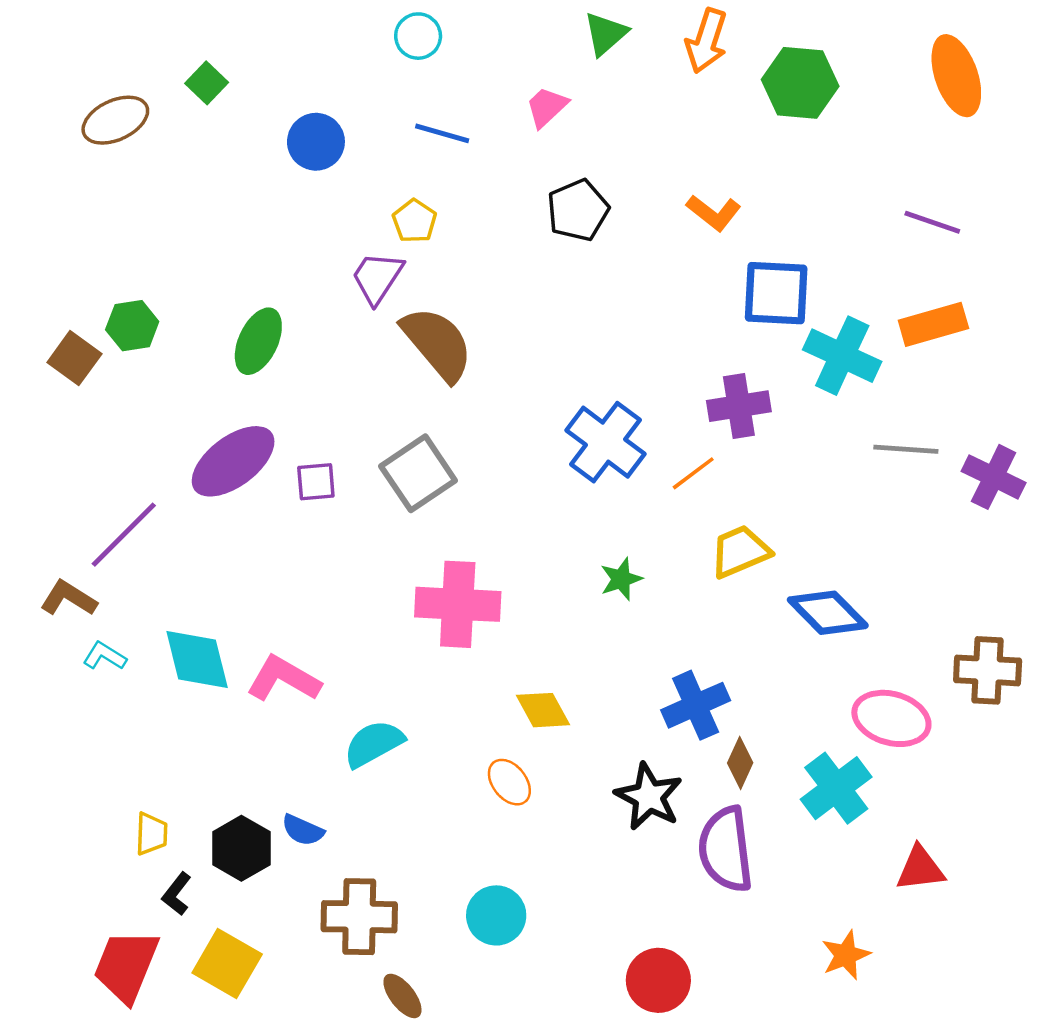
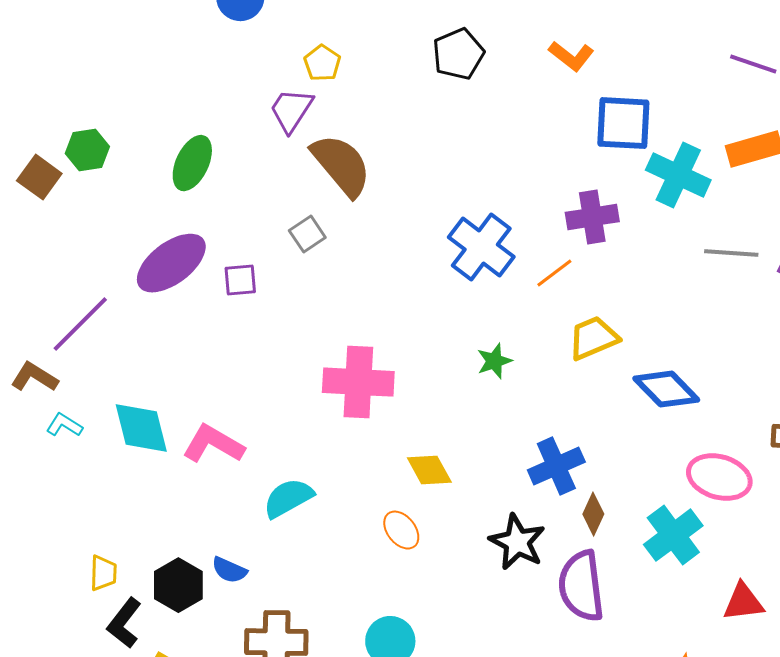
gray square: (418, 473) -> (307, 234), moved, size x0.6
black L-shape: (177, 894) -> (124, 623), size x1.4

